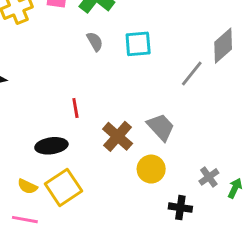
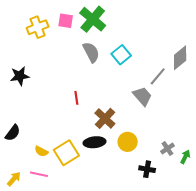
gray semicircle: (95, 42) -> (91, 52), size x1.5
cyan square: (138, 44) -> (121, 55), turned -36
gray trapezoid: (161, 127) -> (142, 96), moved
black ellipse: (51, 146) -> (95, 142), moved

